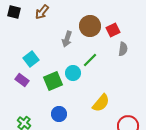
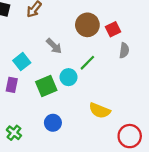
gray arrow: (67, 39) -> (54, 46), moved, turned -63
purple rectangle: (22, 80) -> (12, 85), turned 64
yellow semicircle: (101, 103) -> (100, 111), turned 72

